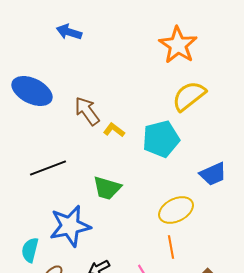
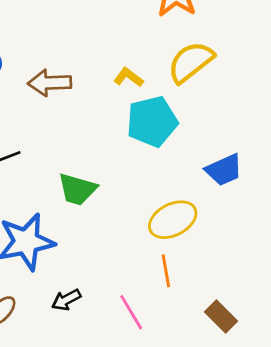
brown arrow: (87, 111) -> (50, 83), turned -56
yellow L-shape: (114, 130) -> (128, 77), moved

